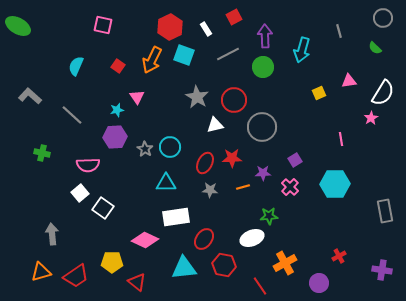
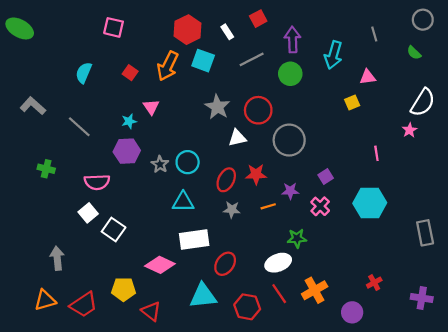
pink triangle: (349, 81) -> (368, 77), moved
red hexagon: (224, 265) -> (247, 307), moved
red line: (260, 286) -> (279, 294), moved

